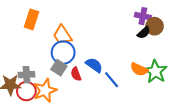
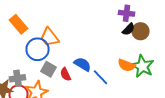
orange rectangle: (32, 19) -> (18, 24), turned -54
brown circle: (155, 26) -> (140, 31), moved
blue circle: (63, 53) -> (38, 49), moved

